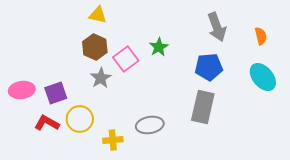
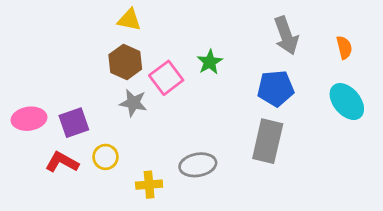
gray star: (101, 78) -> (133, 103), turned -30
yellow circle: (80, 119) -> (106, 157), size x0.7

